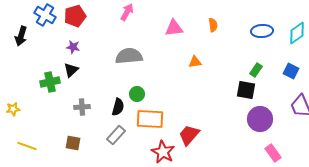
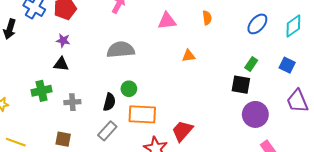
blue ellipse: (262, 31) -> (257, 24), turned -45
black triangle: (71, 70) -> (61, 64), turned 49
green cross: (50, 82) -> (42, 91), moved

